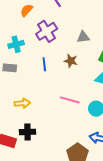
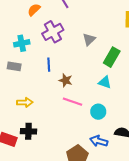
gray triangle: (83, 37) -> (89, 39), turned -40
brown star: (71, 61) -> (66, 80), moved

